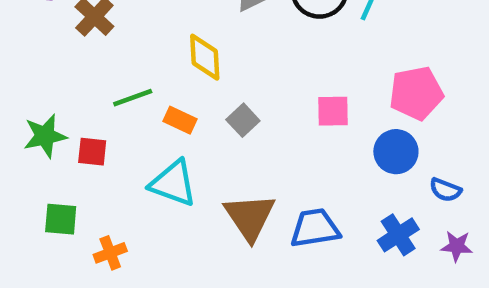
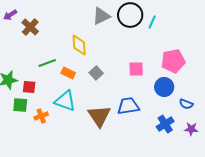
green square: (61, 219) -> (20, 105), moved
blue trapezoid: (315, 228) -> (128, 106), moved
orange cross: (110, 253) -> (41, 116), moved

